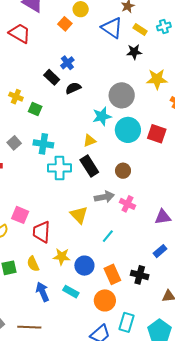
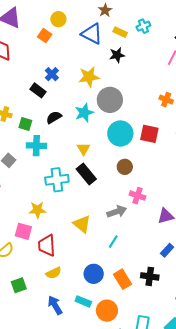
yellow star: (157, 79) -> (89, 77), moved
black semicircle: (73, 88) -> (54, 117), moved
cyan star: (102, 116) -> (84, 113), moved
yellow triangle: (90, 141) -> (83, 149), turned -32
cyan cross: (43, 144) -> (36, 146), moved
brown circle: (123, 171) -> (125, 167), moved
gray arrow: (104, 197) -> (117, 212), moved
pink cross: (127, 204) -> (137, 196), moved
yellow star: (62, 257) -> (37, 210), moved
yellow semicircle: (33, 264) -> (54, 273), moved, turned -84
orange circle: (105, 300) -> (107, 311), moved

